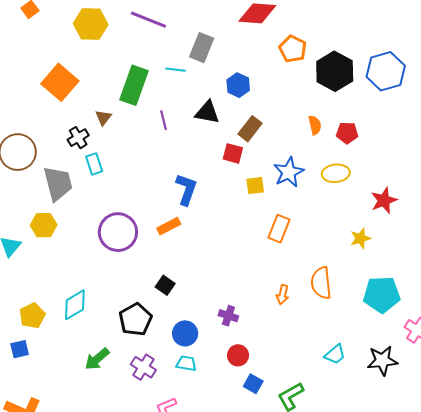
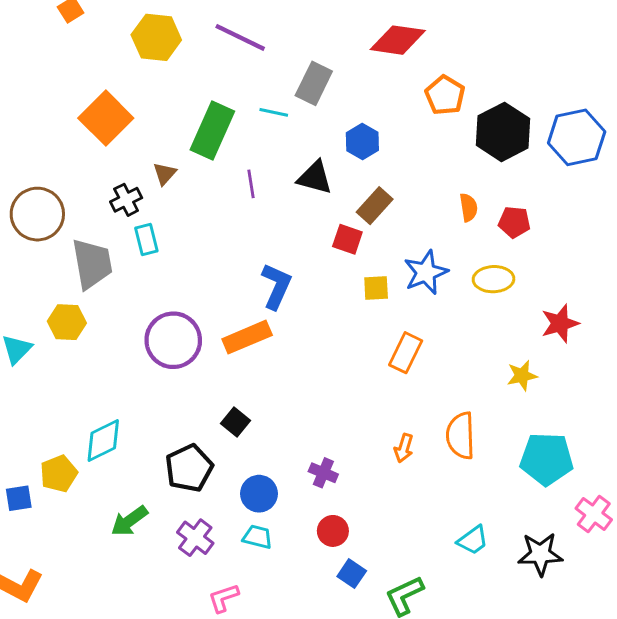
orange rectangle: (169, 226) -> (247, 337), size x1.4
yellow pentagon: (32, 316) -> (59, 474), moved

